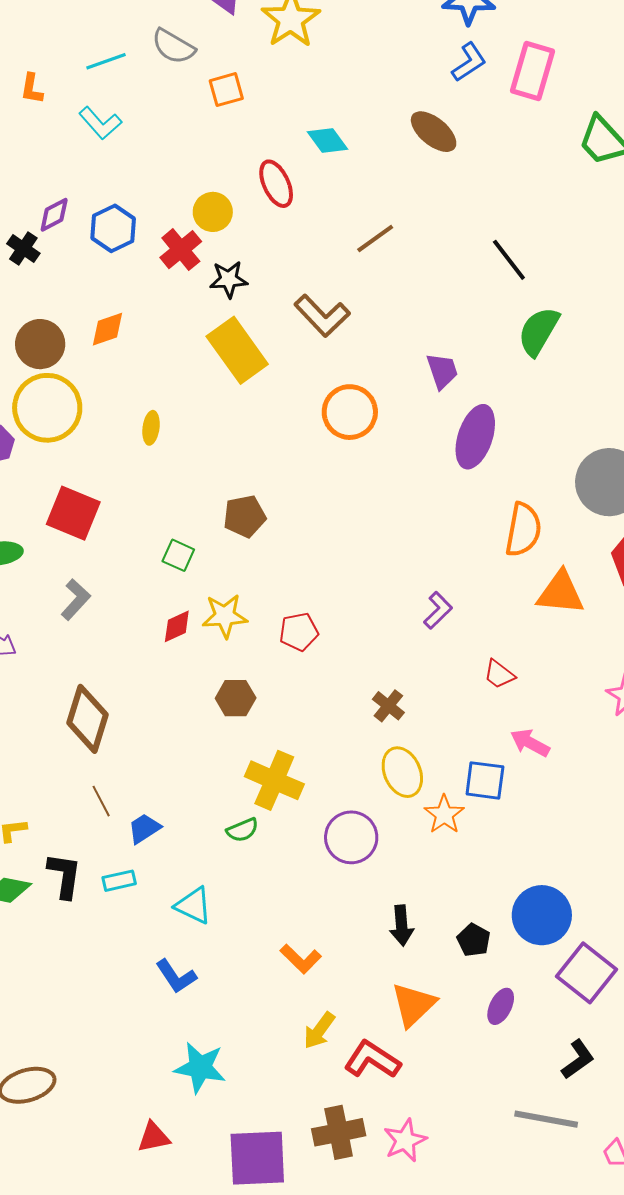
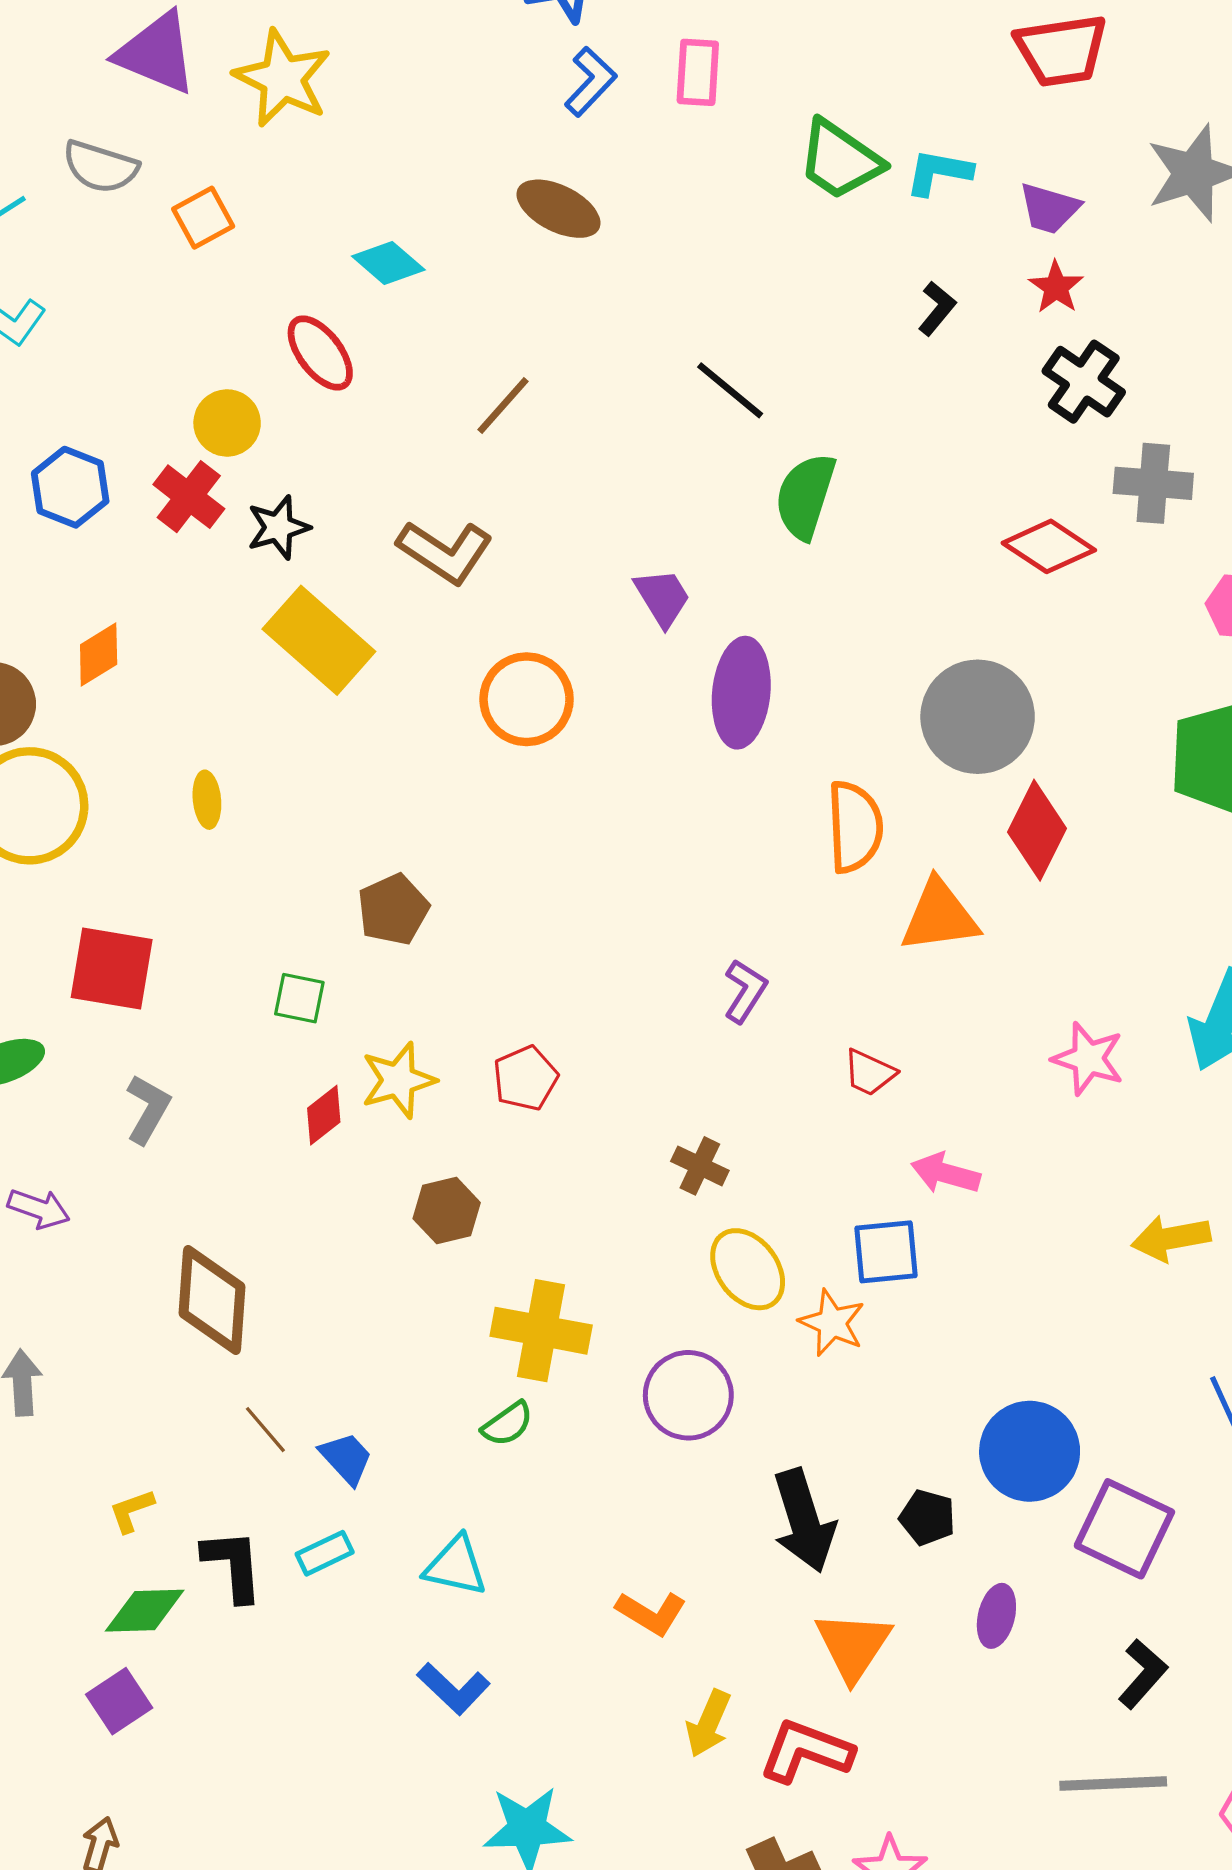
pink rectangle: (533, 71) -> (698, 72), size x0.7
blue trapezoid: (144, 828) -> (346, 1458), turned 93
black arrow: (402, 926) -> (804, 1521), size x1.5

